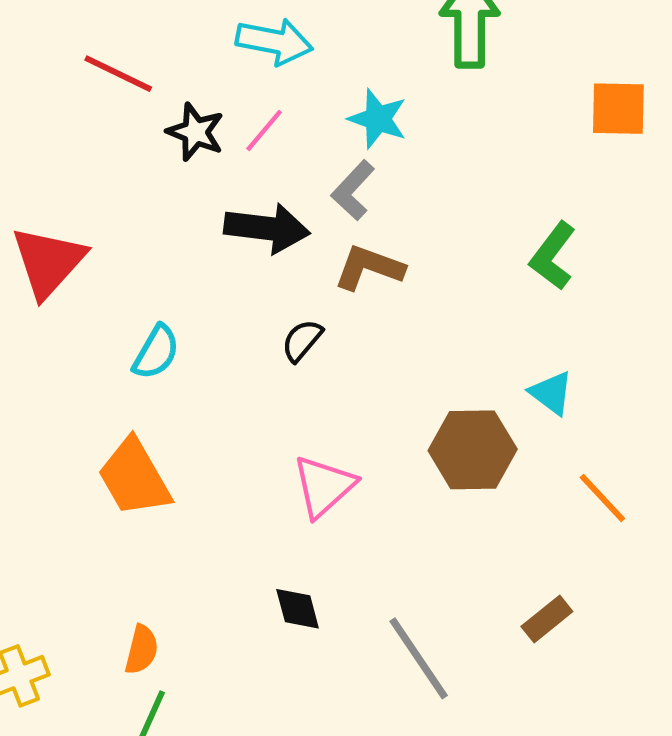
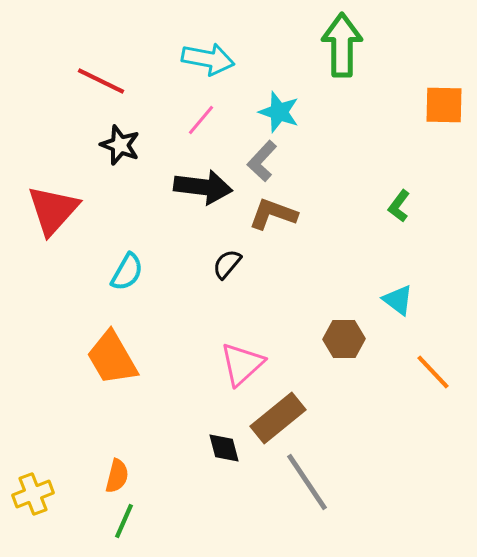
black star: (196, 132) -> (120, 145), moved
green L-shape: (553, 256) -> (399, 206), size x0.7
brown hexagon: (473, 450) -> (344, 339), size x0.7
brown rectangle: (547, 619) -> (278, 418), moved, size x1.6

